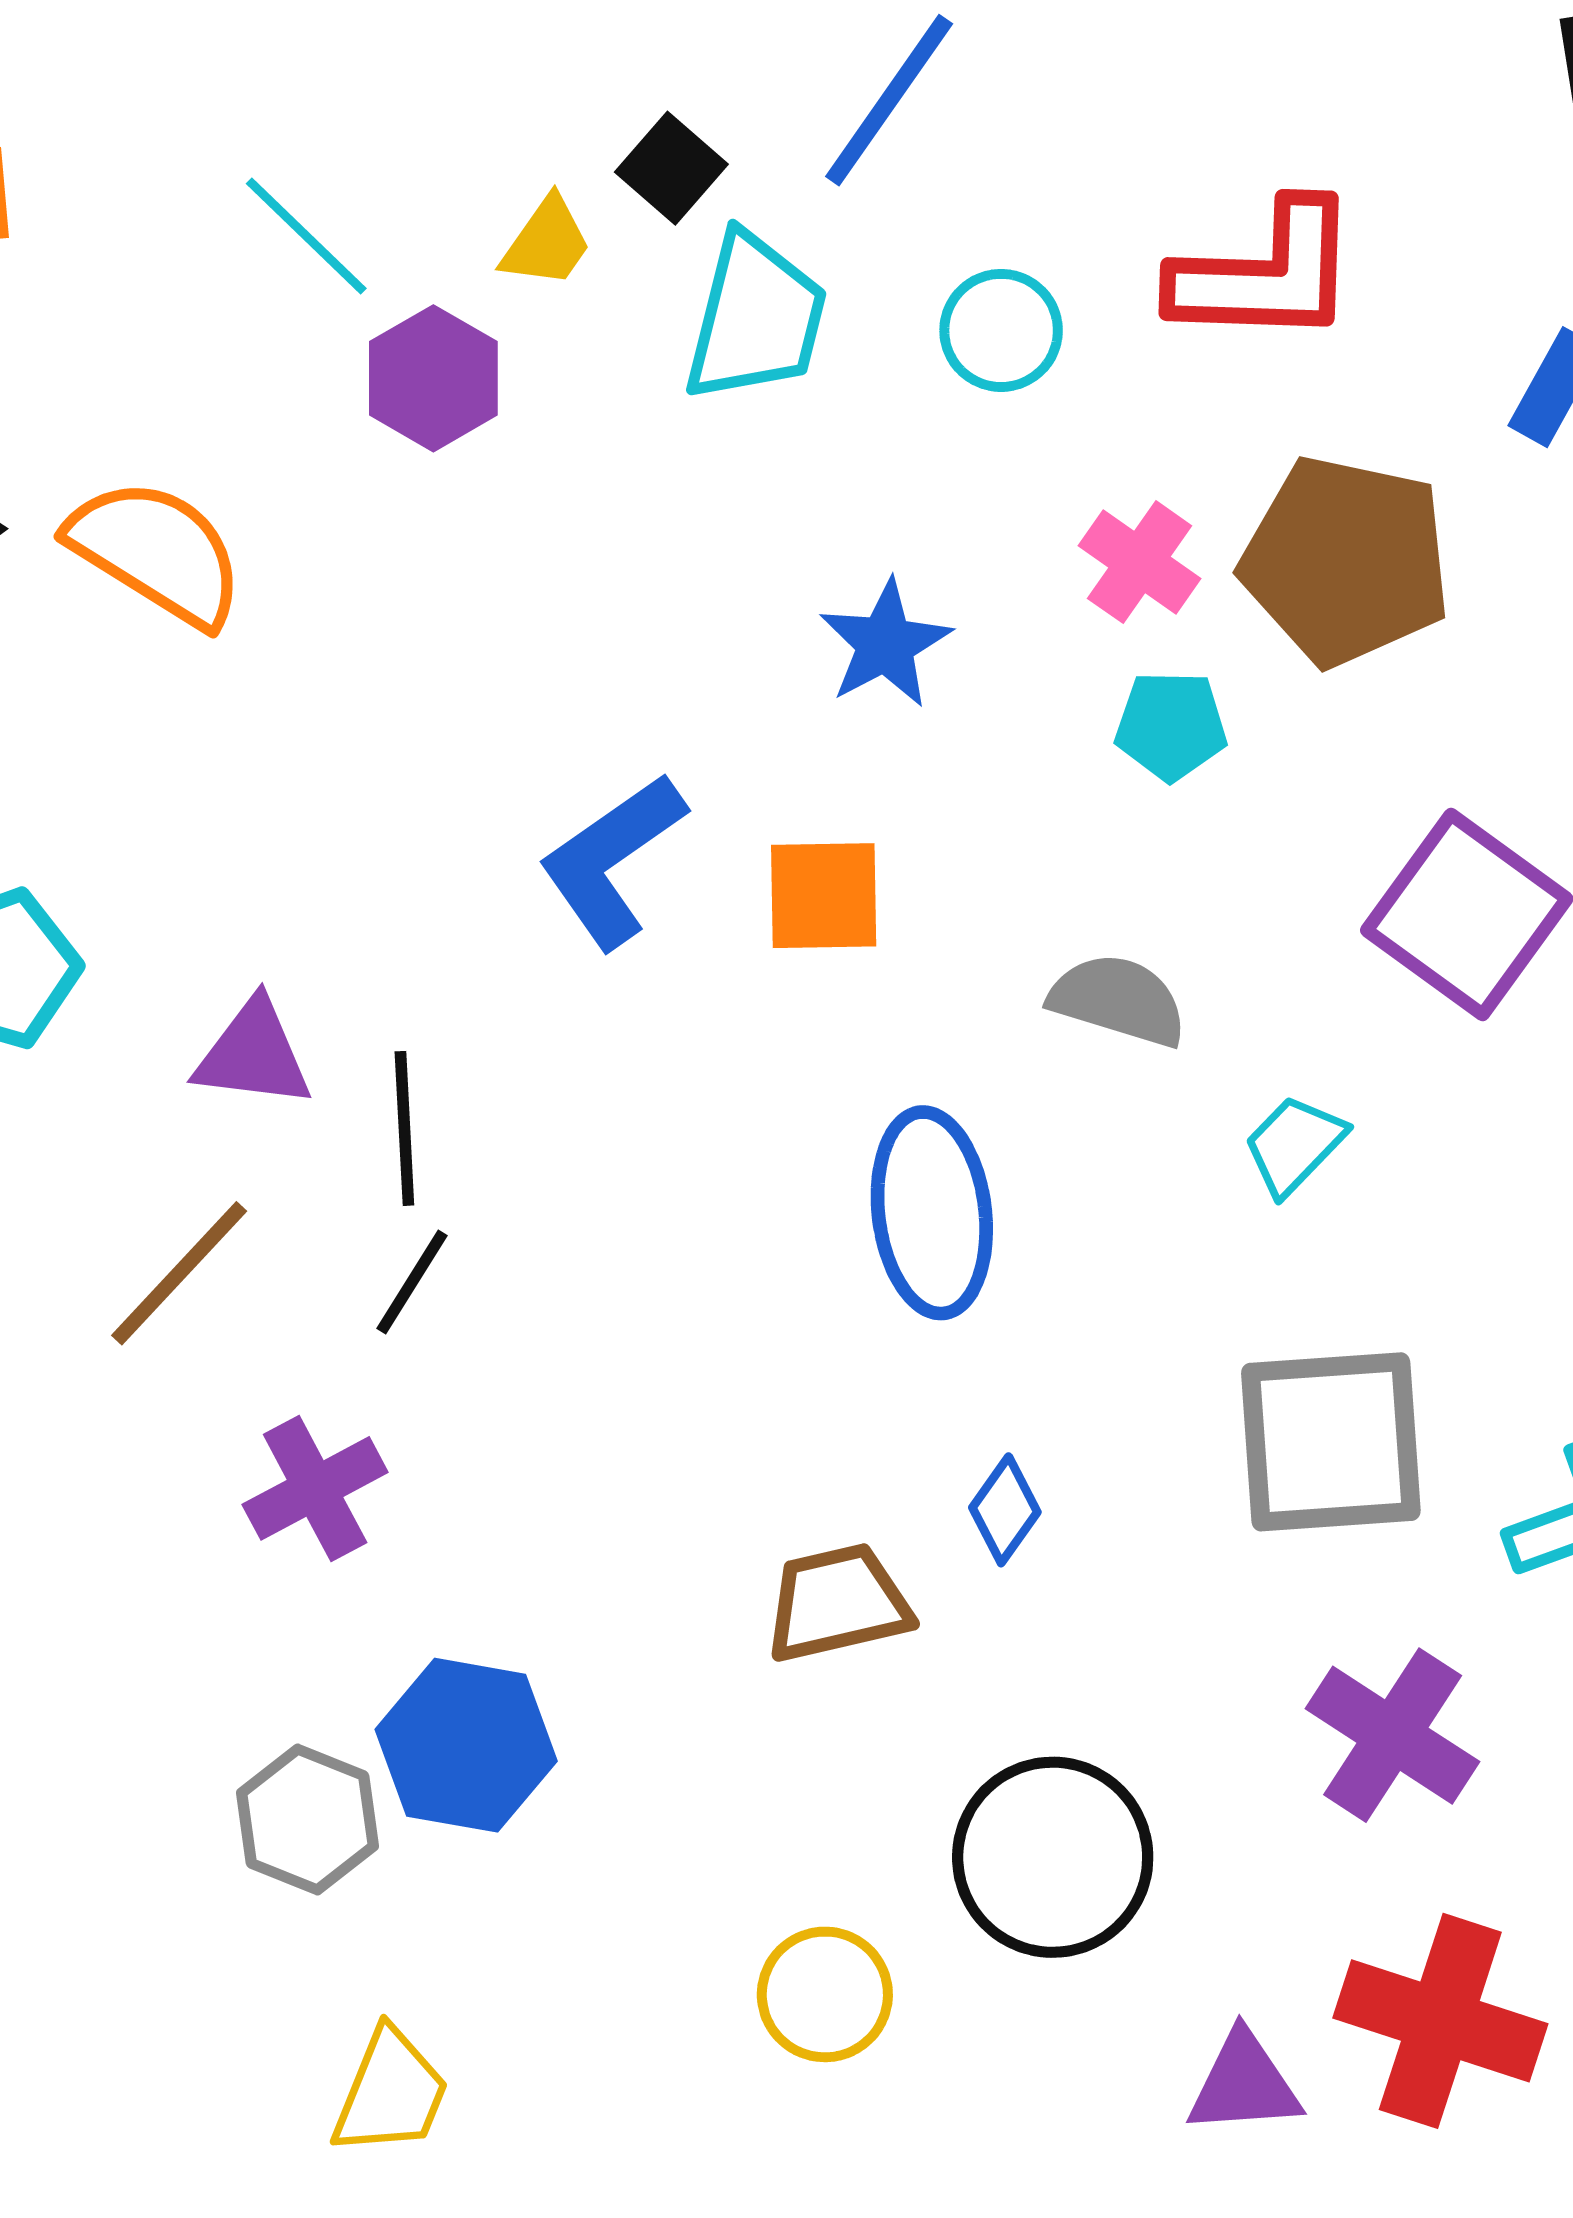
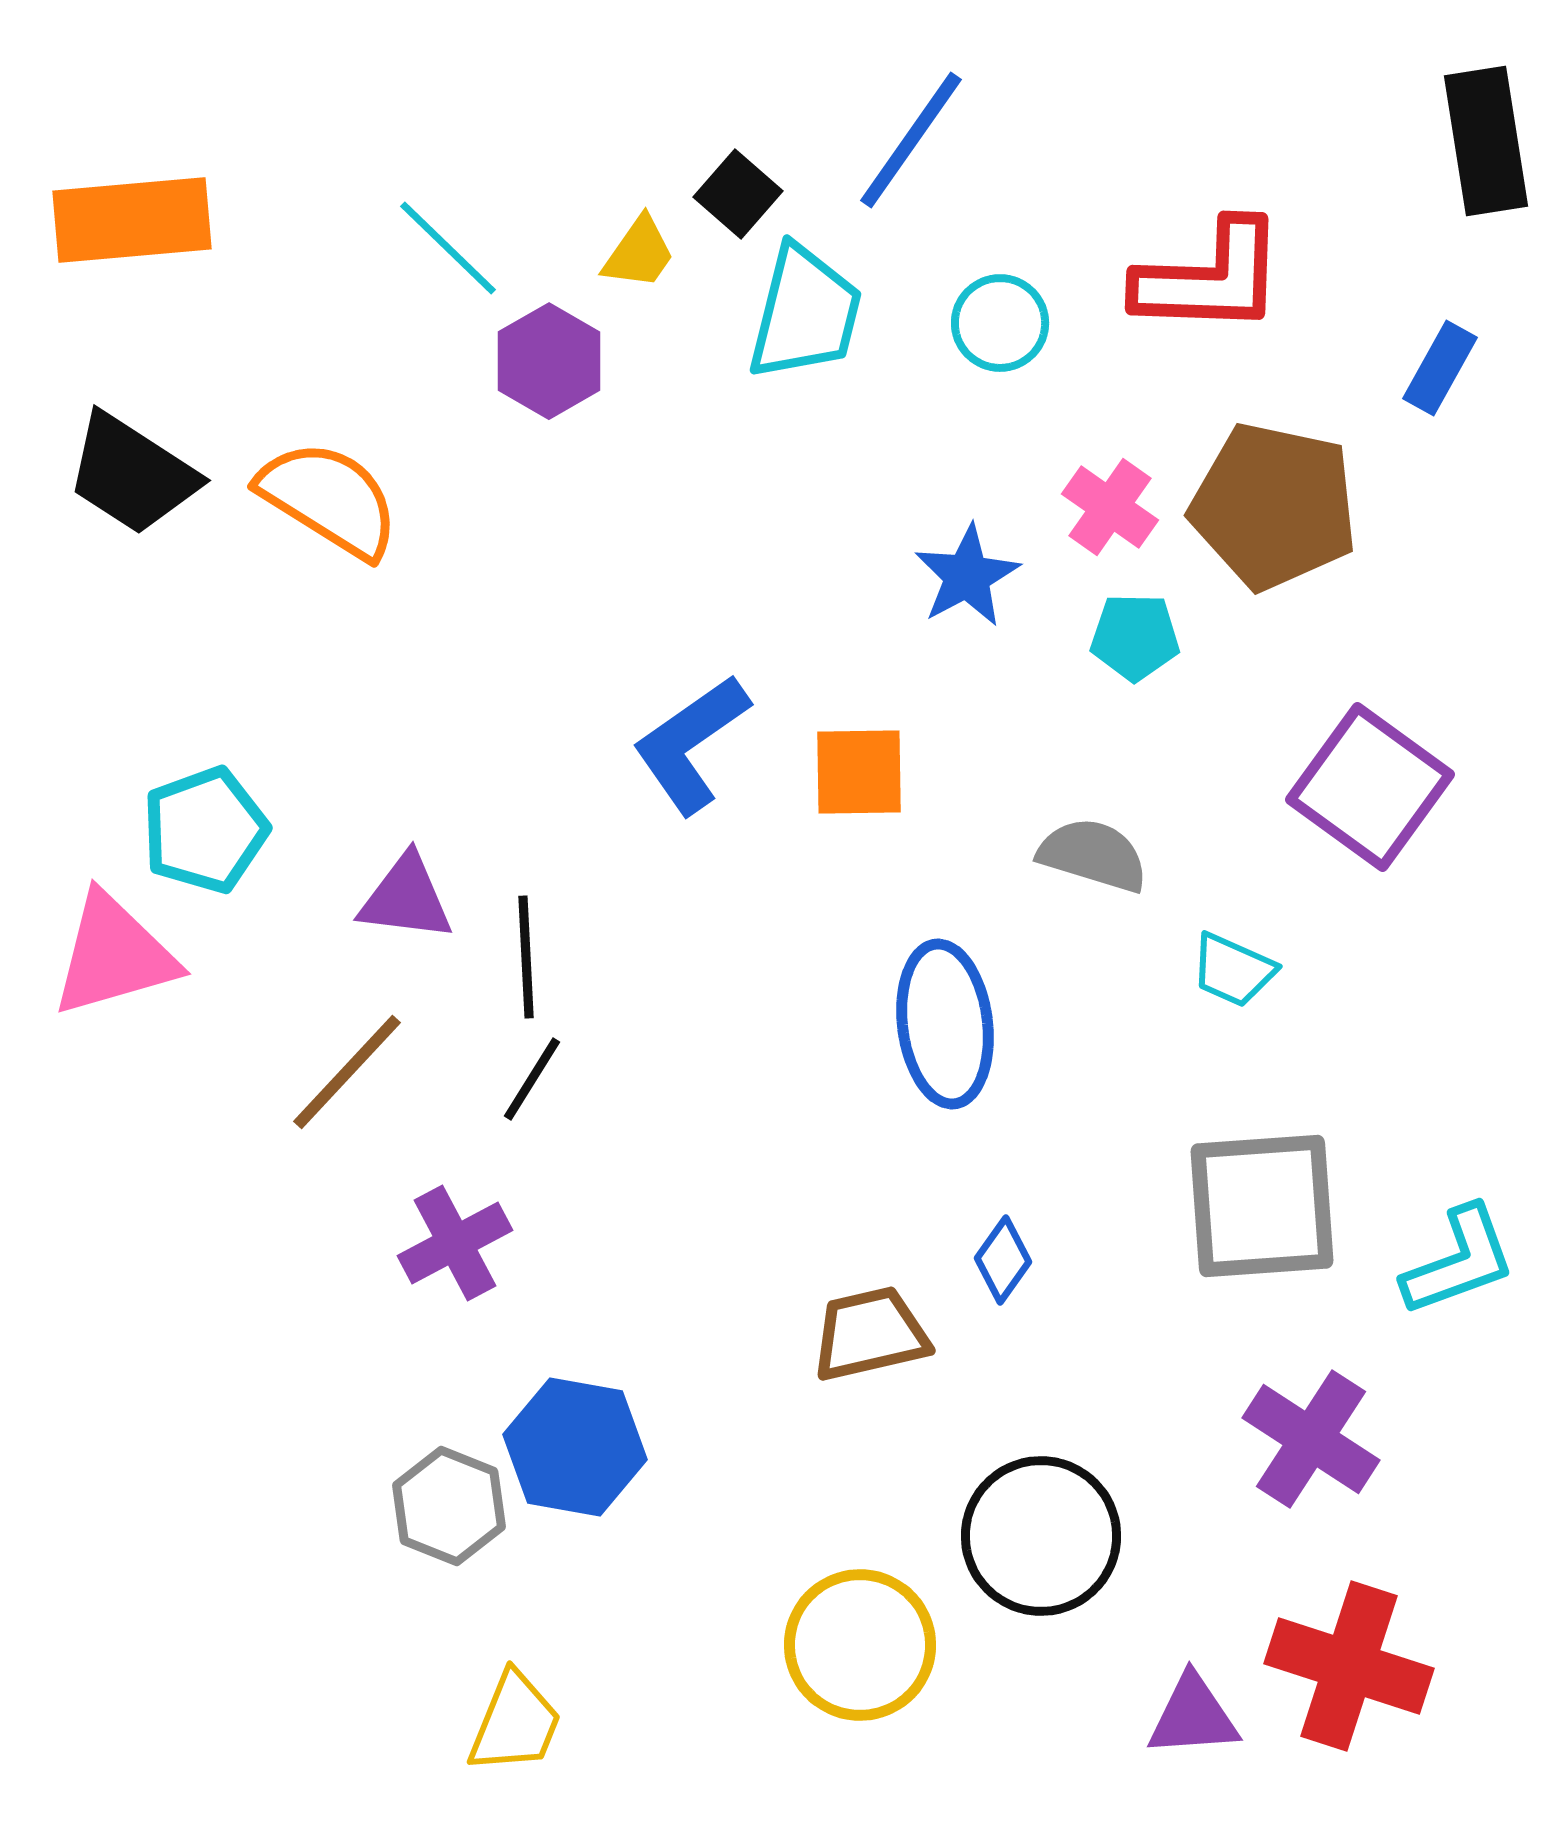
blue star: (885, 644) -> (967, 576), moved
cyan trapezoid: (1294, 1145) -> (1233, 970), turned -110
yellow circle: (825, 1994) -> (860, 1645), size x1.4

